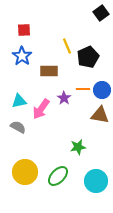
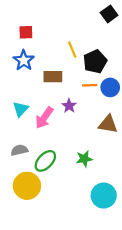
orange line: (83, 89) -> (90, 85), moved
blue circle: (102, 90) -> (110, 87), moved
cyan triangle: (19, 101) -> (20, 109), turned -35
gray semicircle: (18, 127) -> (19, 150), moved, turned -42
green ellipse: (58, 176) -> (45, 161), moved

